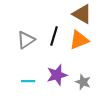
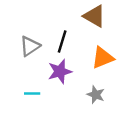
orange triangle: (79, 40) -> (103, 58), moved
purple star: (57, 75) -> (60, 72), moved

